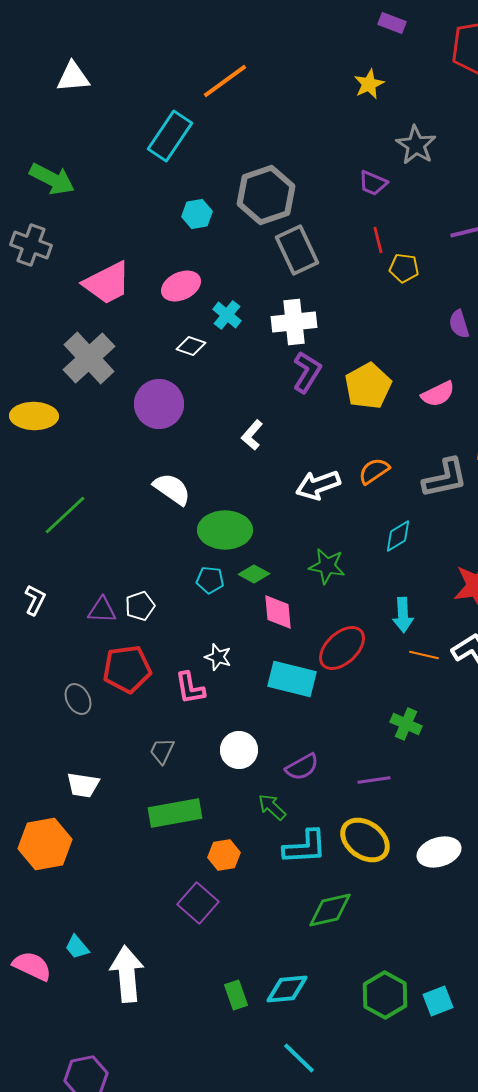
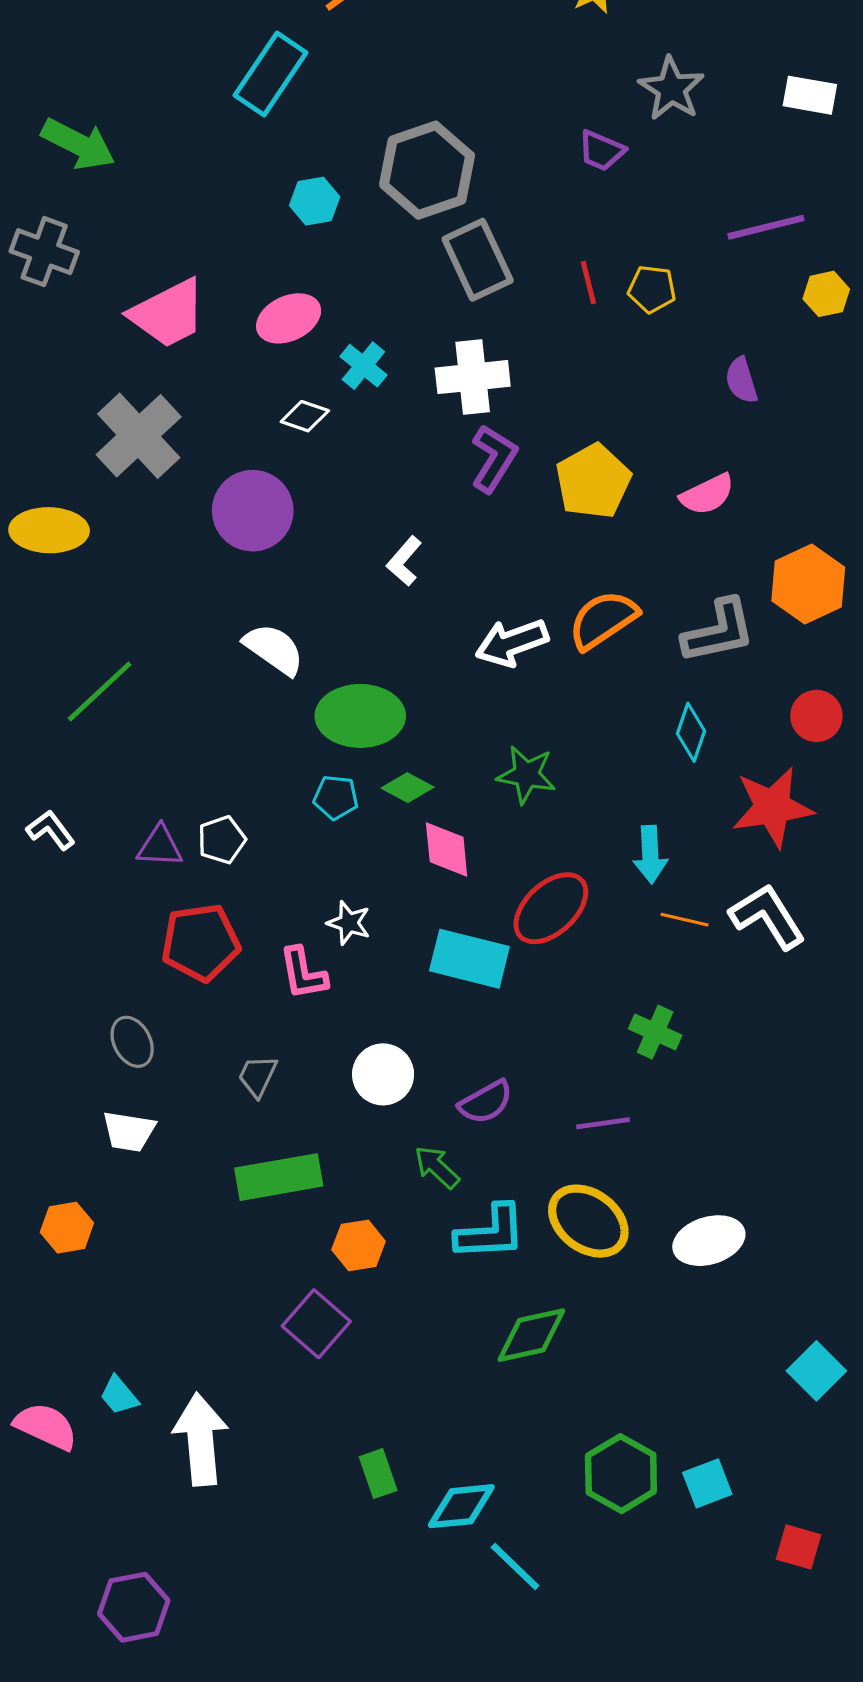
red line: (378, 240) -> (588, 283), moved
orange semicircle: (374, 471) -> (603, 620), size x1.4
cyan diamond: (398, 536) -> (691, 732), moved, turned -40
white L-shape: (35, 600) -> (51, 830), turned -64
gray ellipse: (78, 699) -> (132, 1042), moved
orange hexagon: (45, 844) -> (67, 1228), size x0.6
cyan diamond: (287, 989) -> (461, 1506), moved
cyan line: (299, 1058) -> (515, 1566), moved

